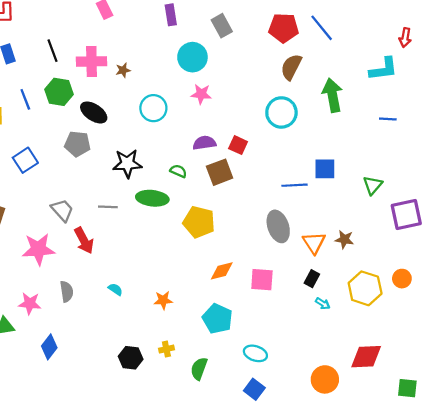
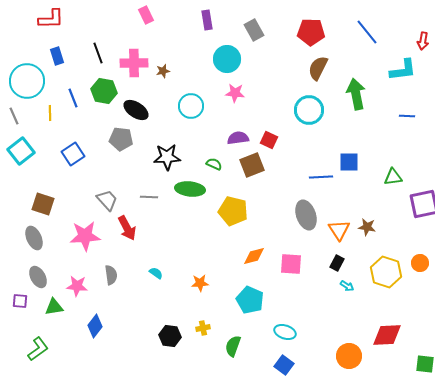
blue line: (322, 28) -> (367, 32), moved
green triangle: (373, 185) -> (393, 177), turned 42

